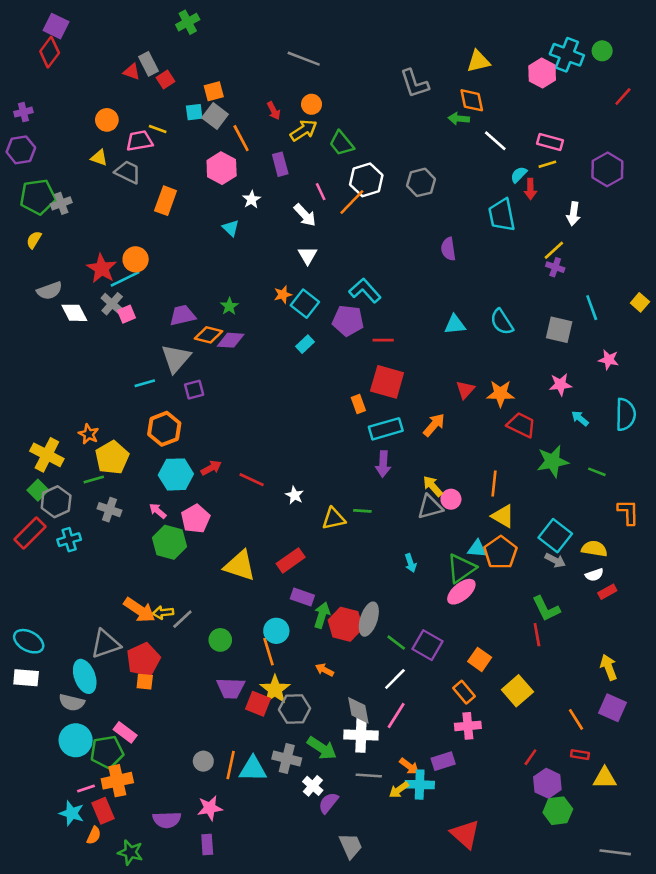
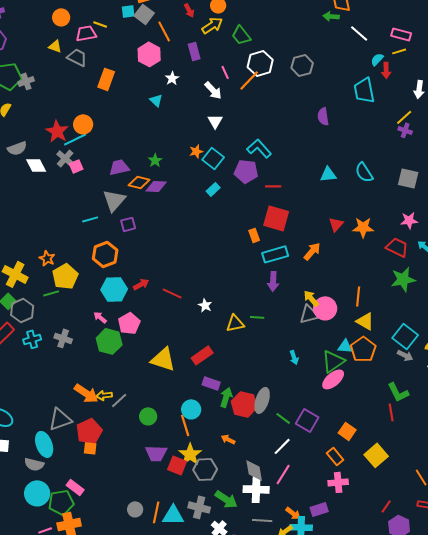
red trapezoid: (521, 425) -> (397, 247), moved
pink circle: (451, 499) -> (325, 308), size x1.5
gray cross: (109, 510) -> (63, 338), moved

